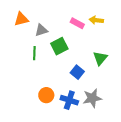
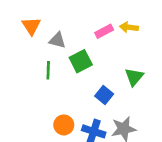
orange triangle: (21, 19) -> (31, 26), turned -49
pink rectangle: (77, 23) -> (104, 31), turned -56
gray triangle: (41, 30) -> (57, 40), turned 32

